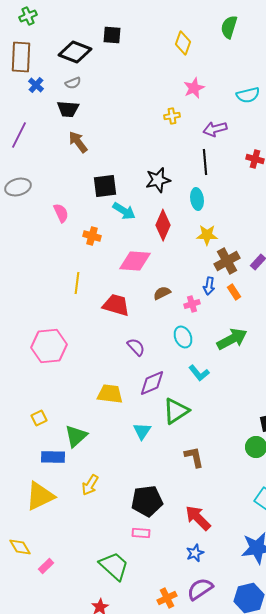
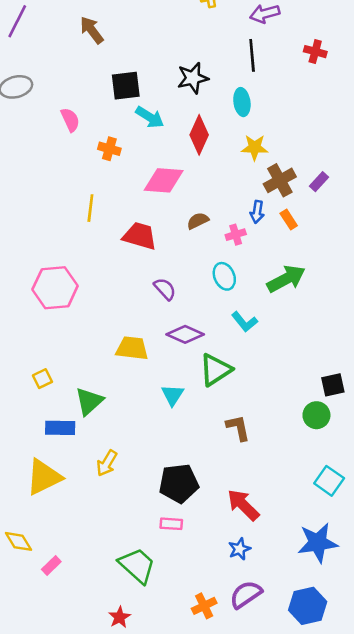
purple diamond: (152, 383) -> (185, 334), turned 48

